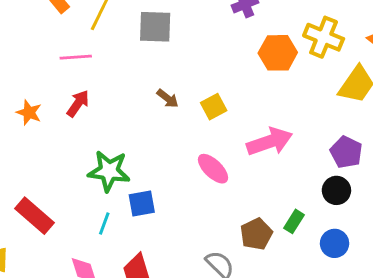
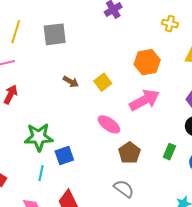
yellow cross: (324, 37) -> (170, 24), size x0.6
orange hexagon: (278, 53) -> (147, 62), moved
brown pentagon: (256, 234) -> (129, 153), moved

